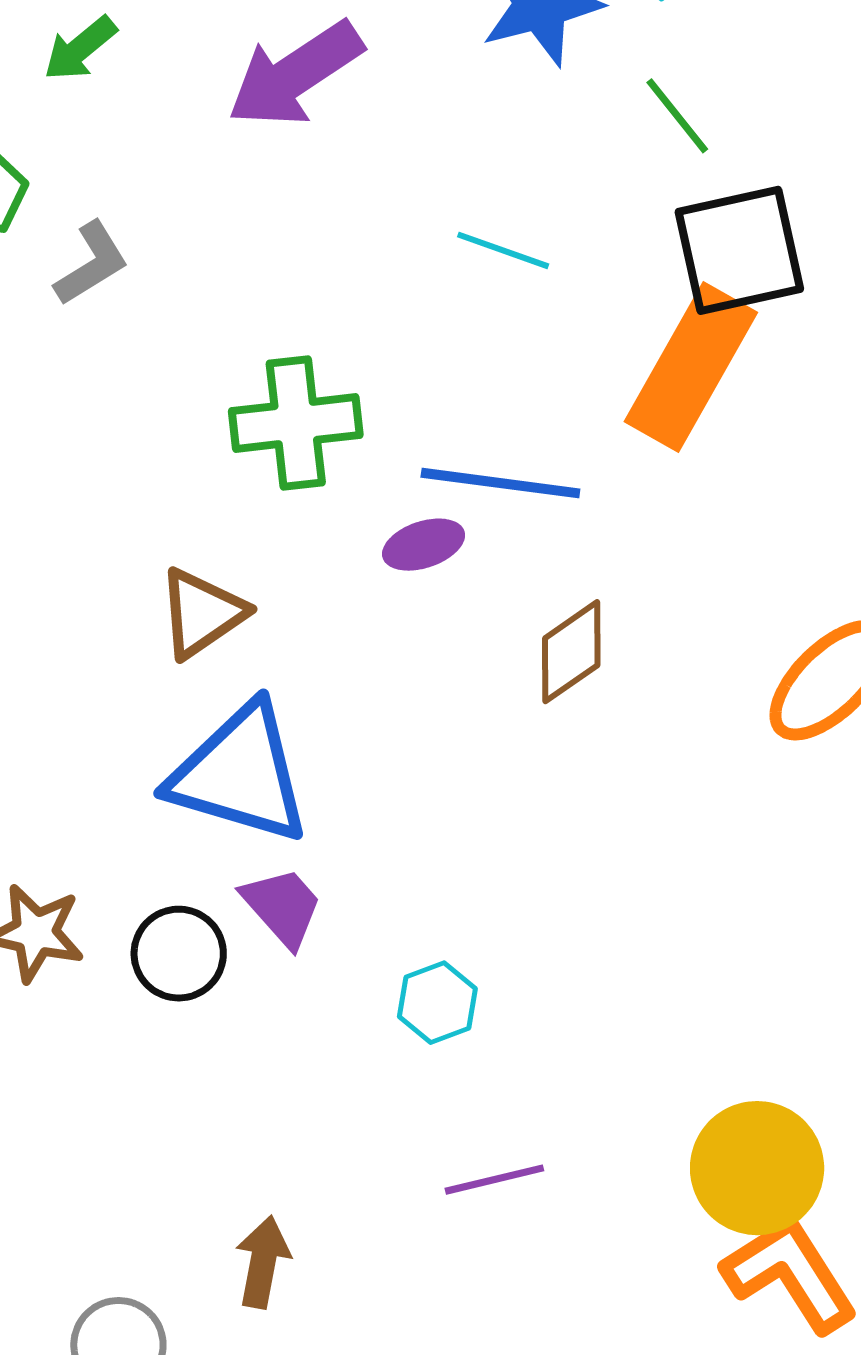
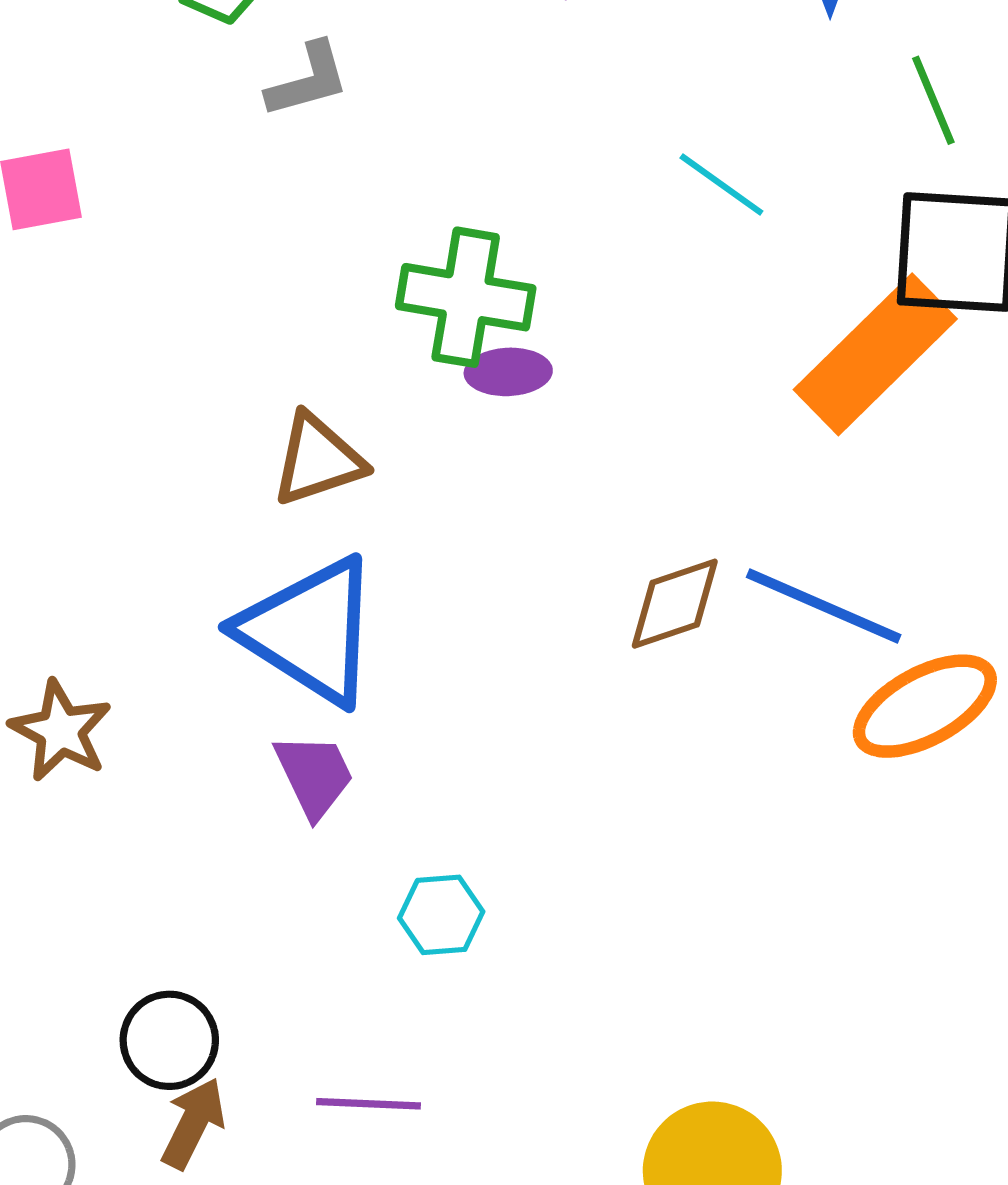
blue line: (500, 483) -> (824, 606), moved
purple ellipse: (424, 545) -> (508, 372), moved
black circle: (179, 954) -> (169, 1040), moved
purple line: (494, 1180) -> (369, 1104), moved

